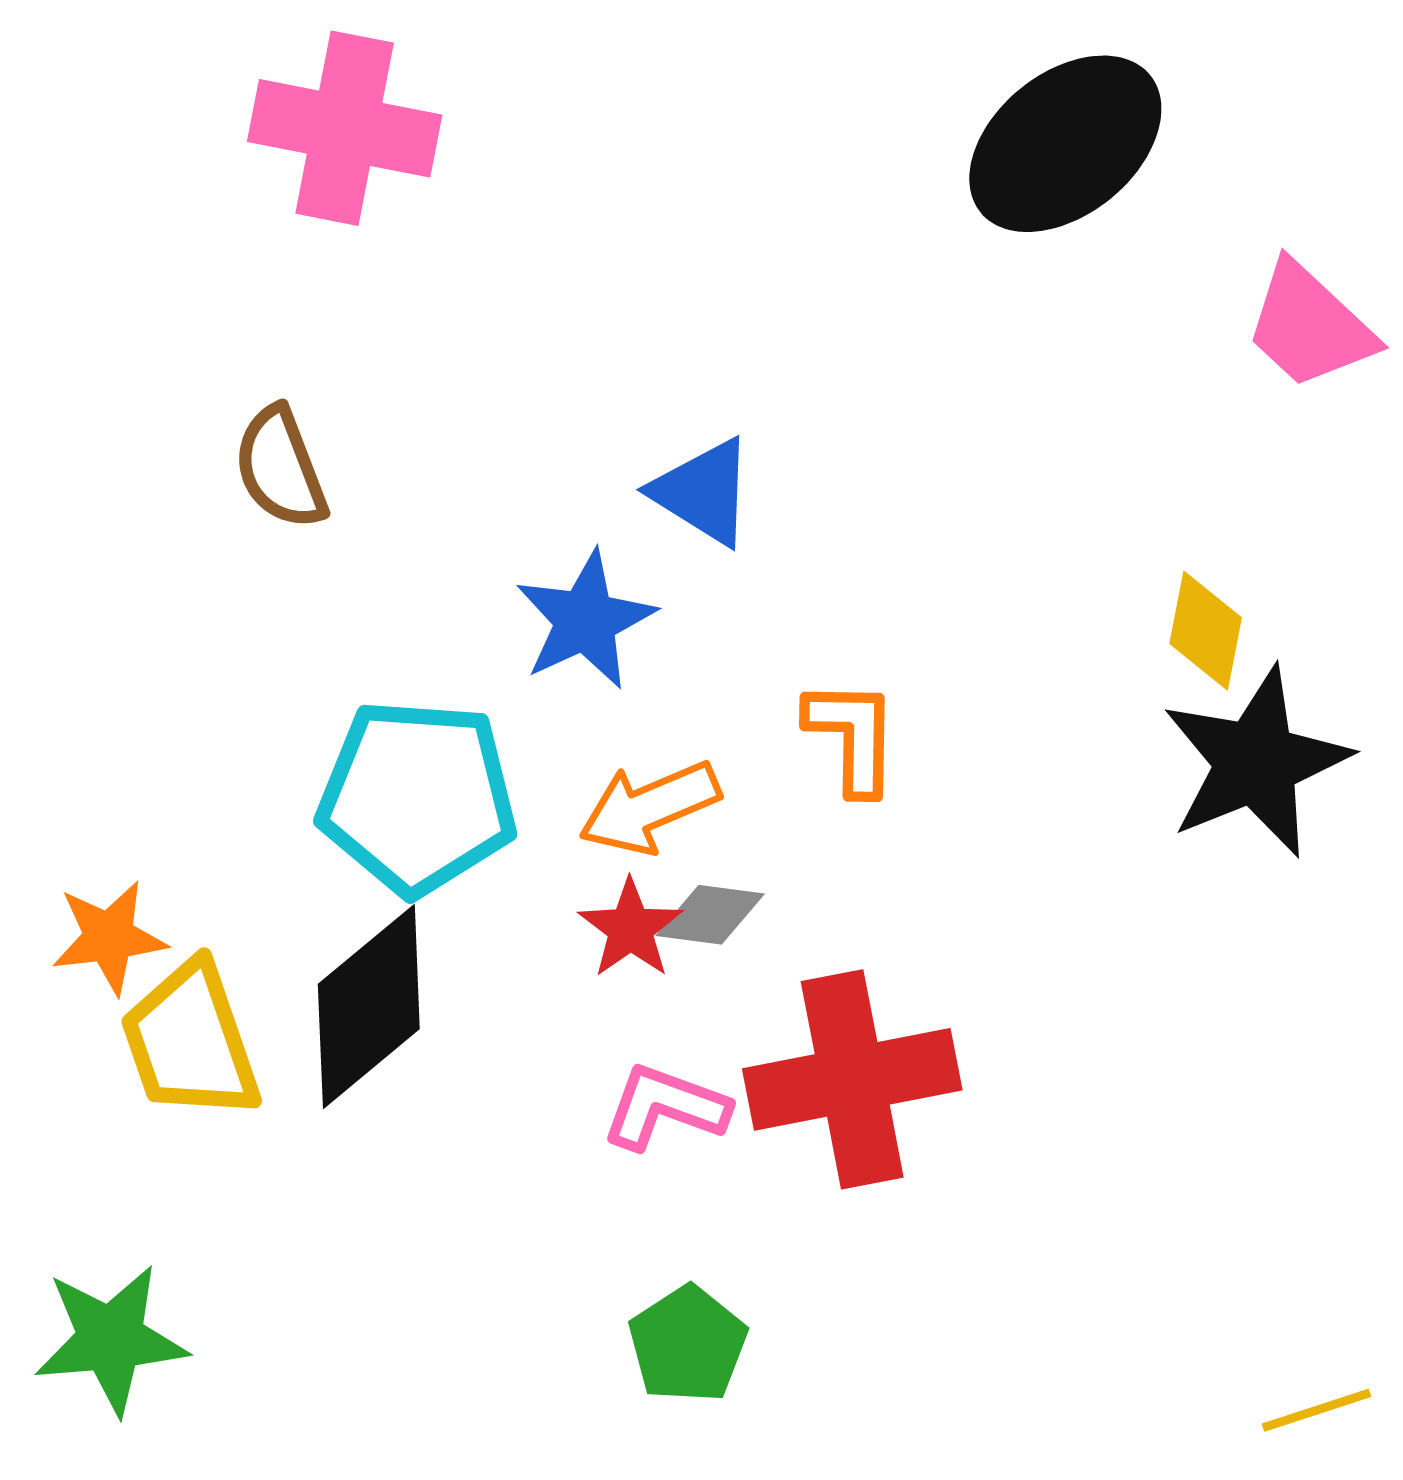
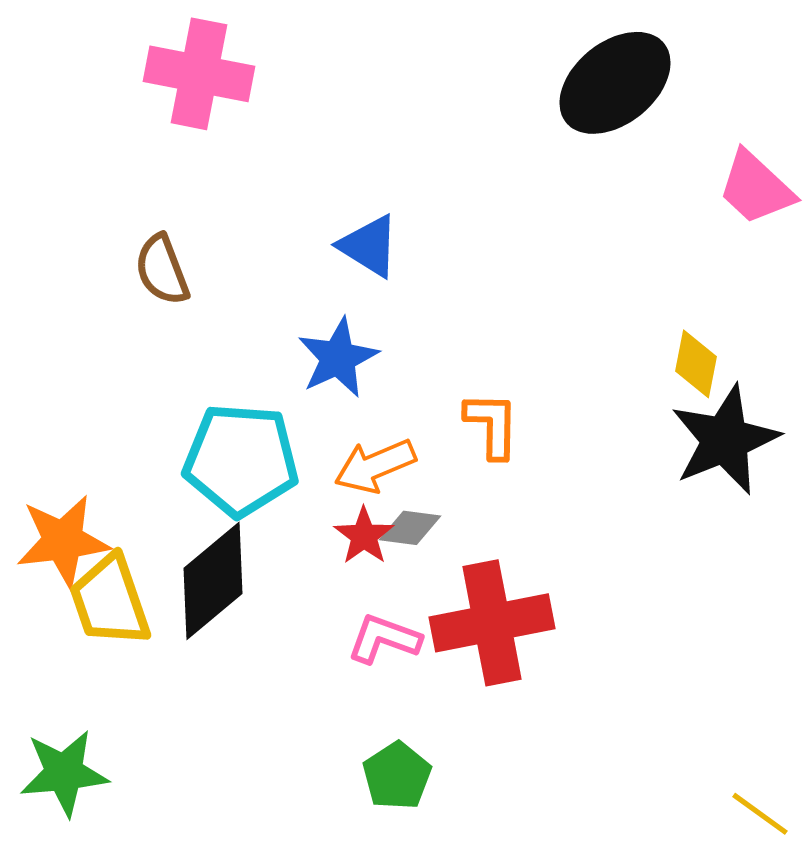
blue triangle: (703, 492) -> (369, 246), moved
orange star: (109, 937) -> (63, 541), size x1.4
yellow line: (1317, 1410) -> (760, 814), turned 54

